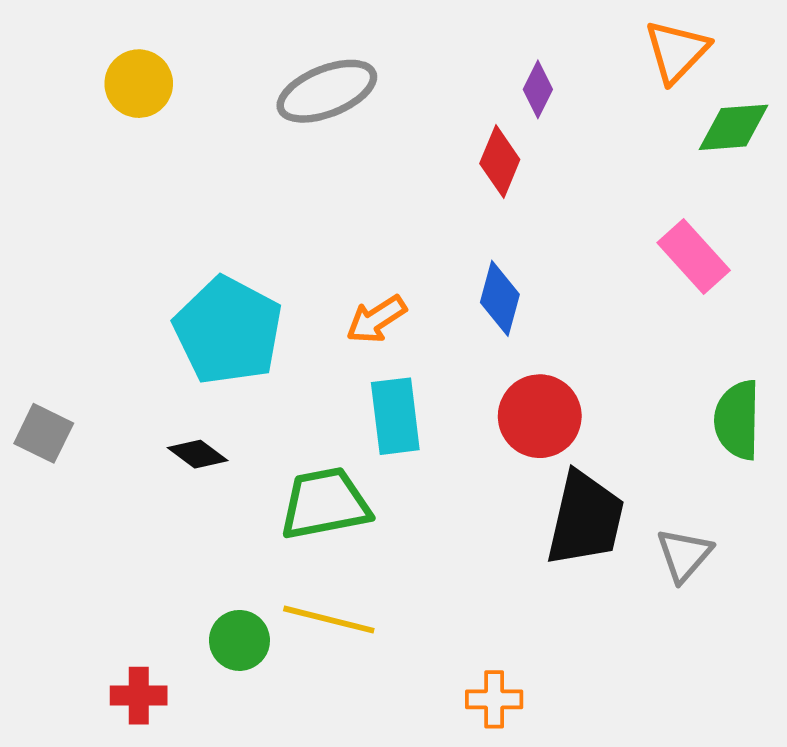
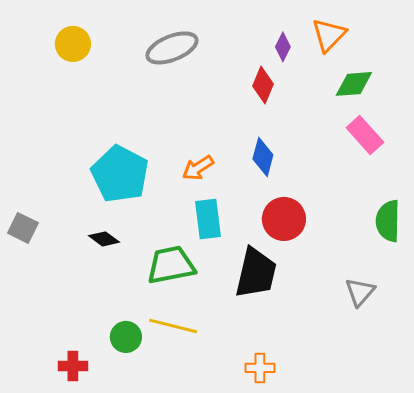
orange triangle: (677, 51) -> (329, 35), moved
green diamond: (734, 127) -> (354, 84), moved
black trapezoid: (585, 519) -> (256, 273), moved

